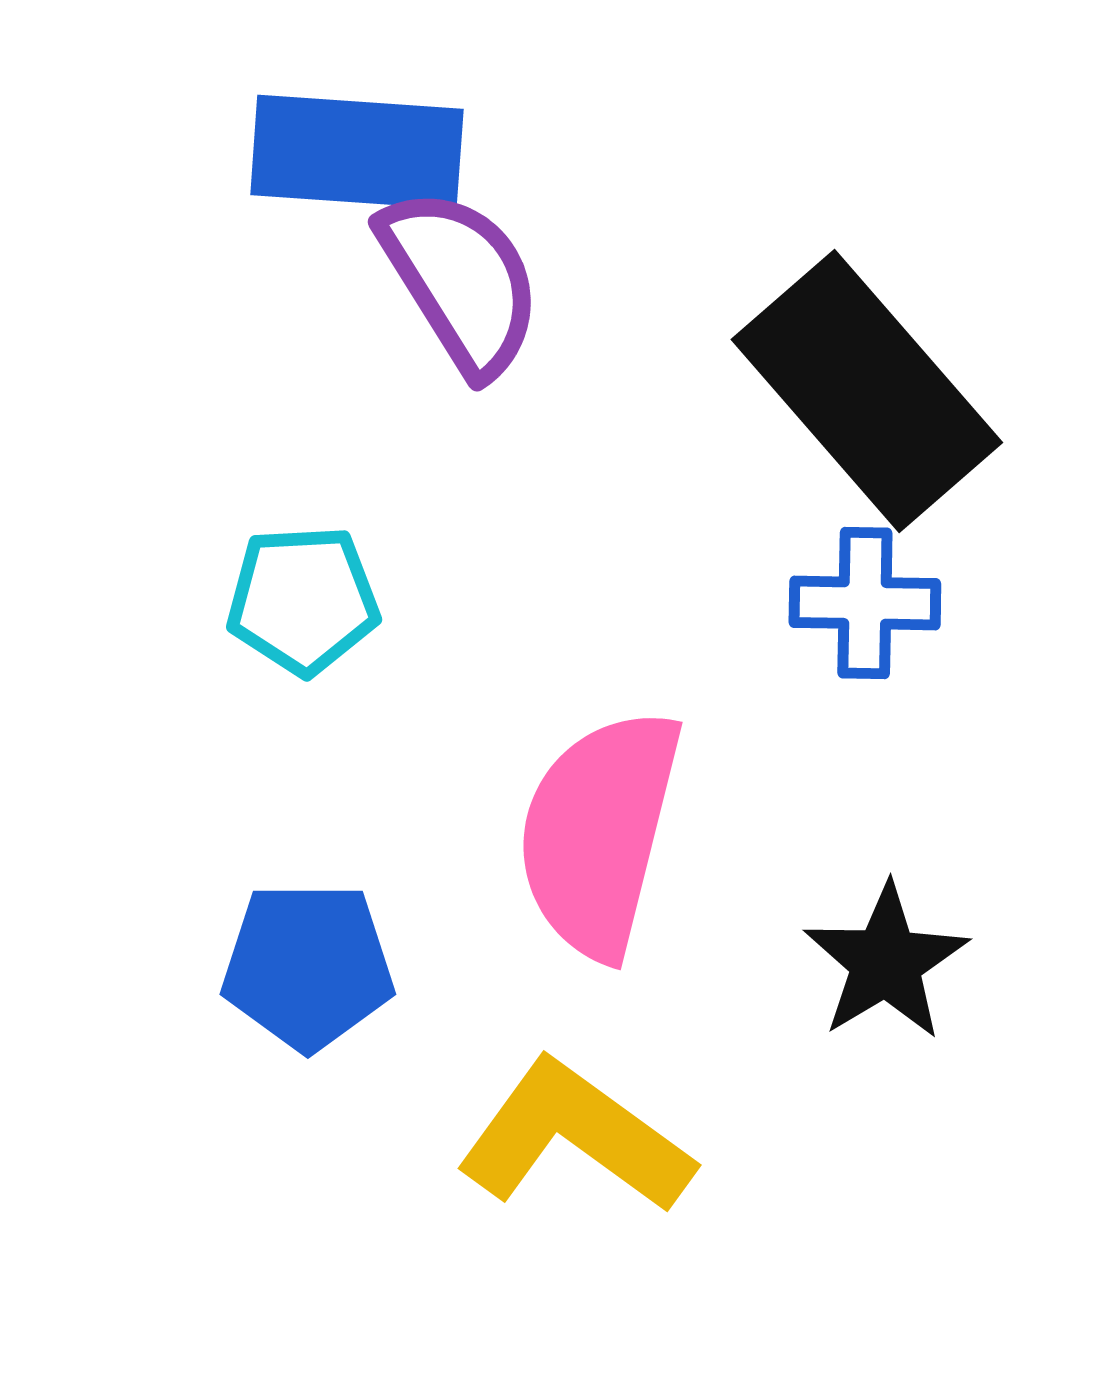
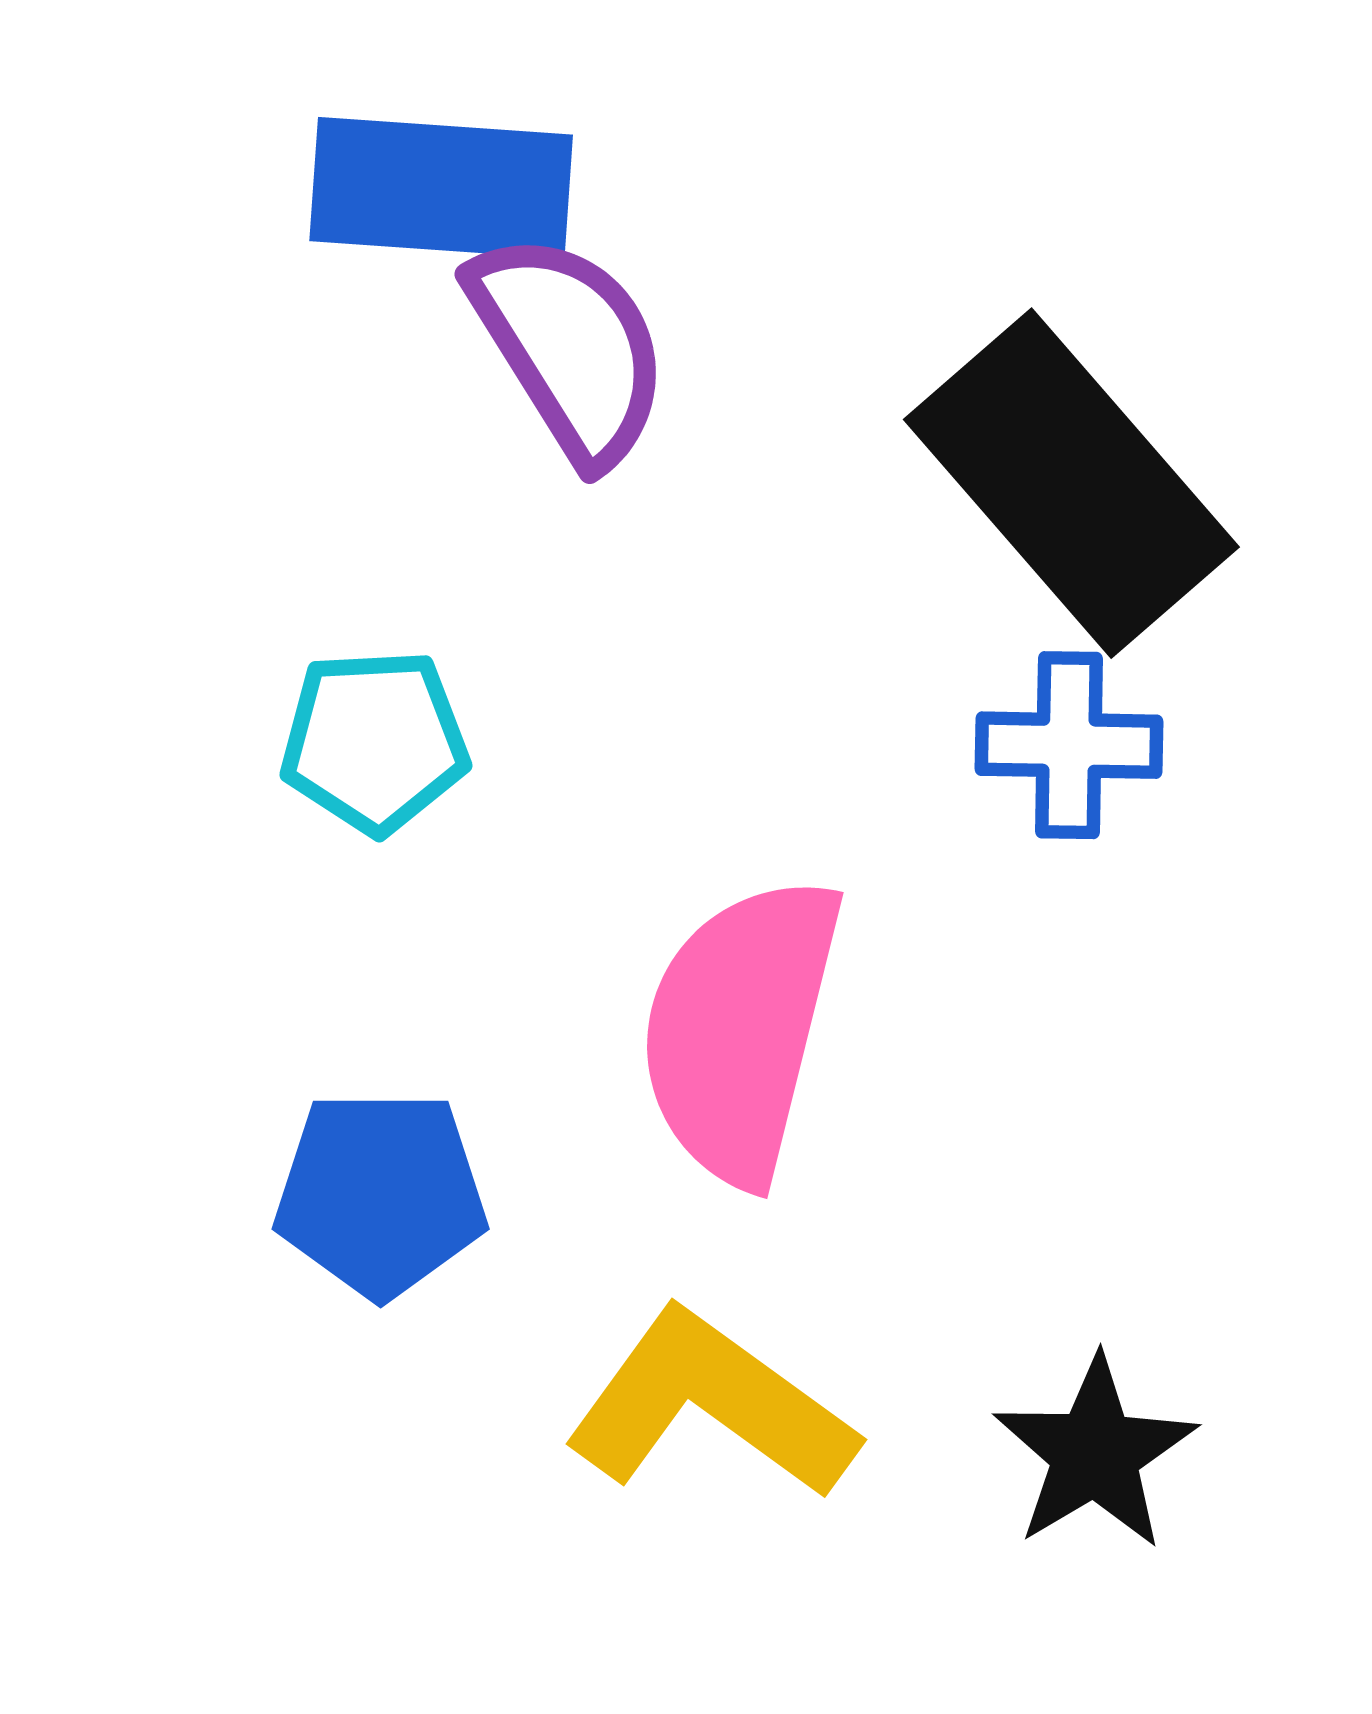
black star: (886, 962) -> (1095, 1453), moved

